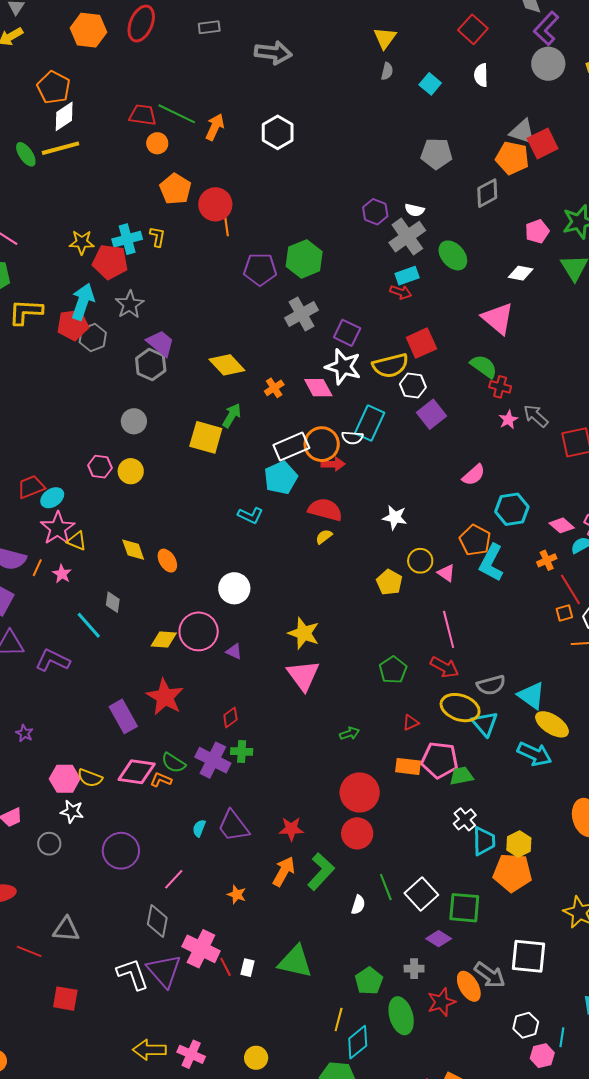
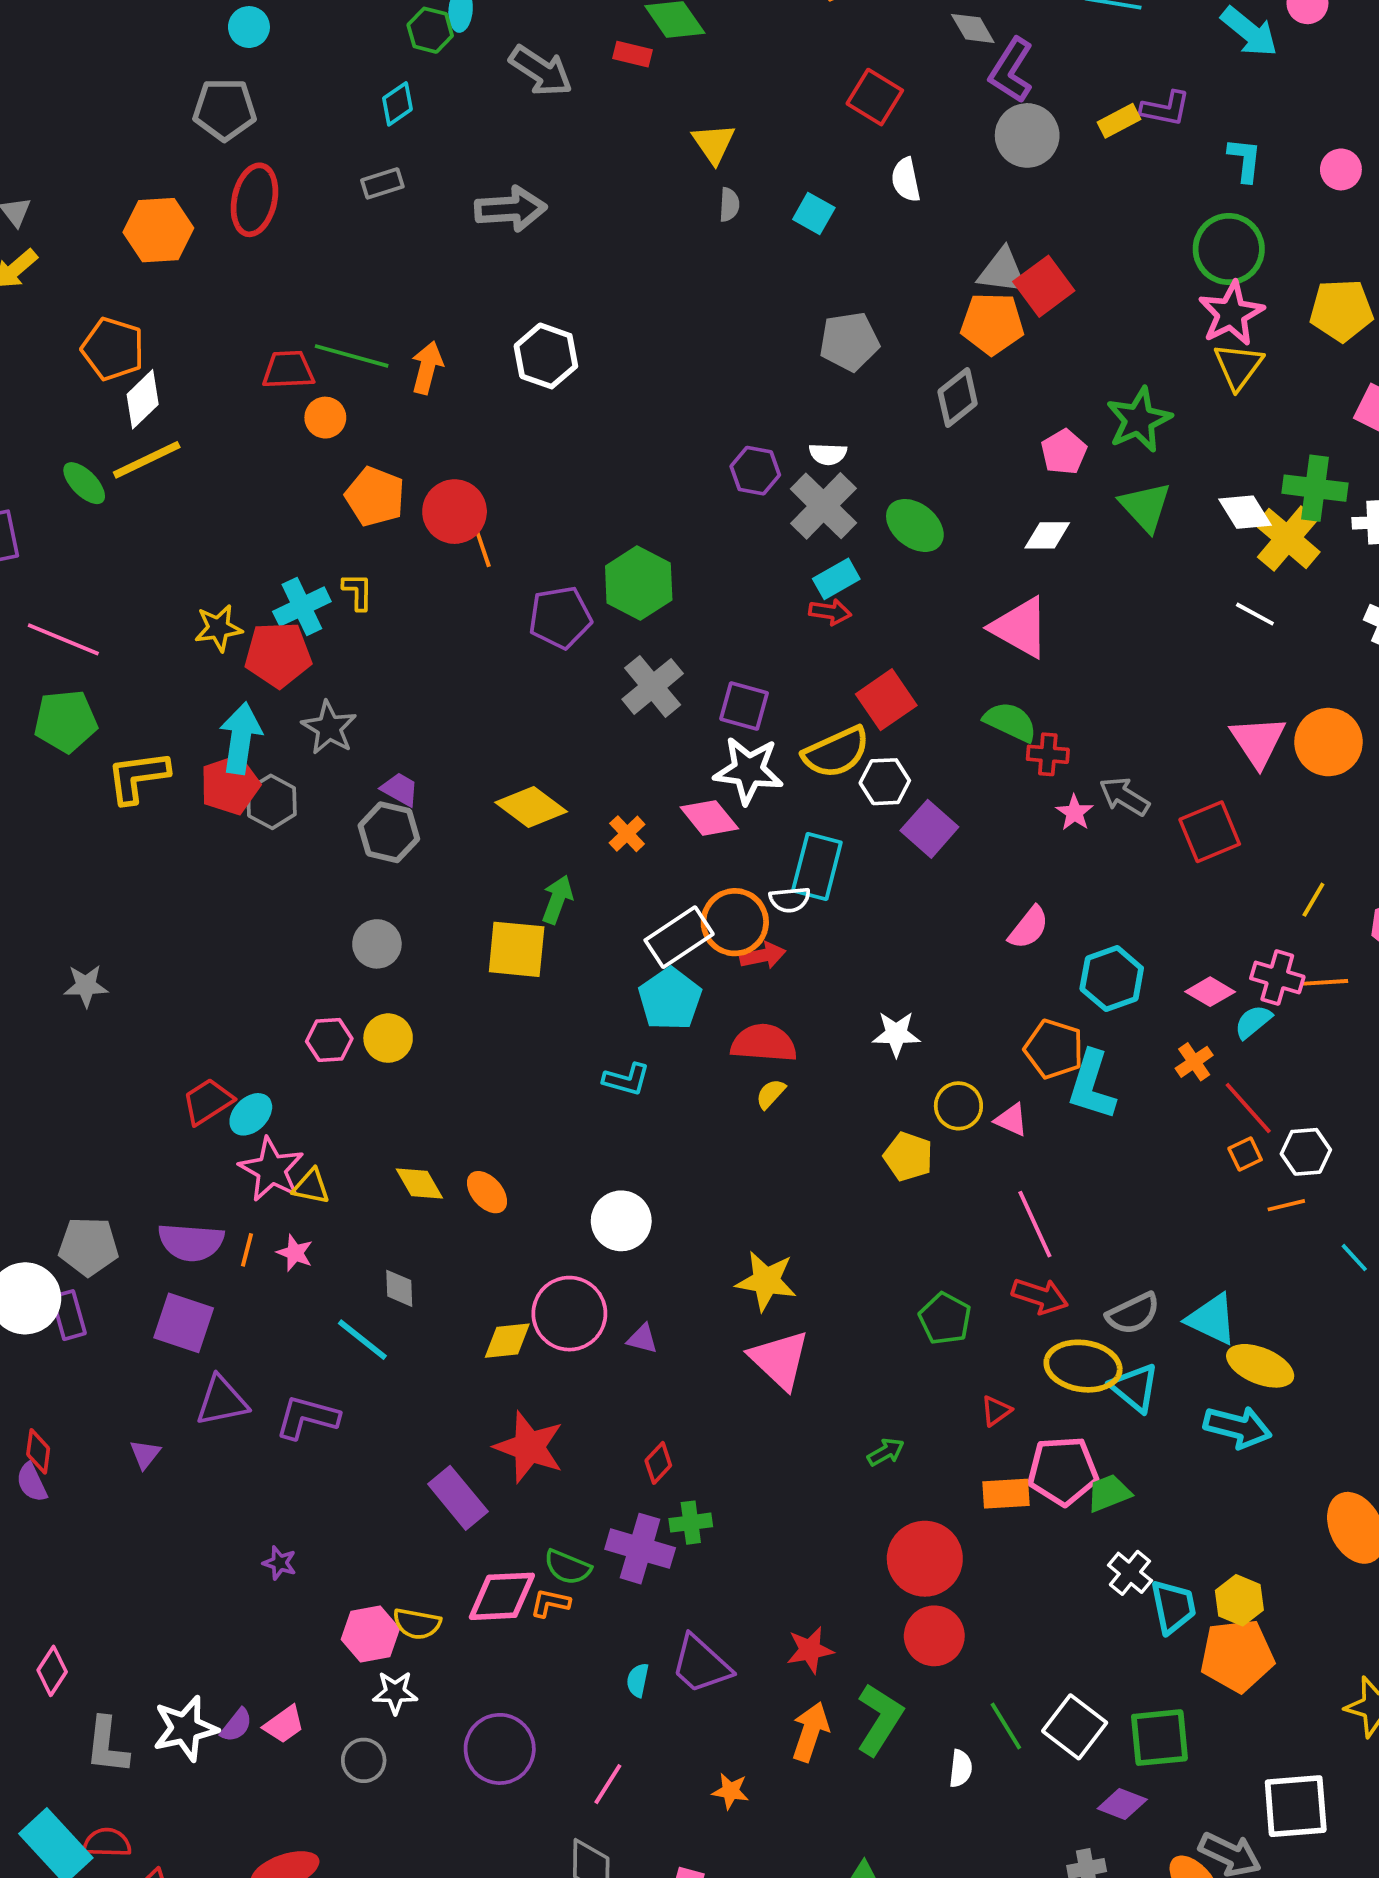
purple trapezoid: (161, 343) -> (400, 789), size x0.7

